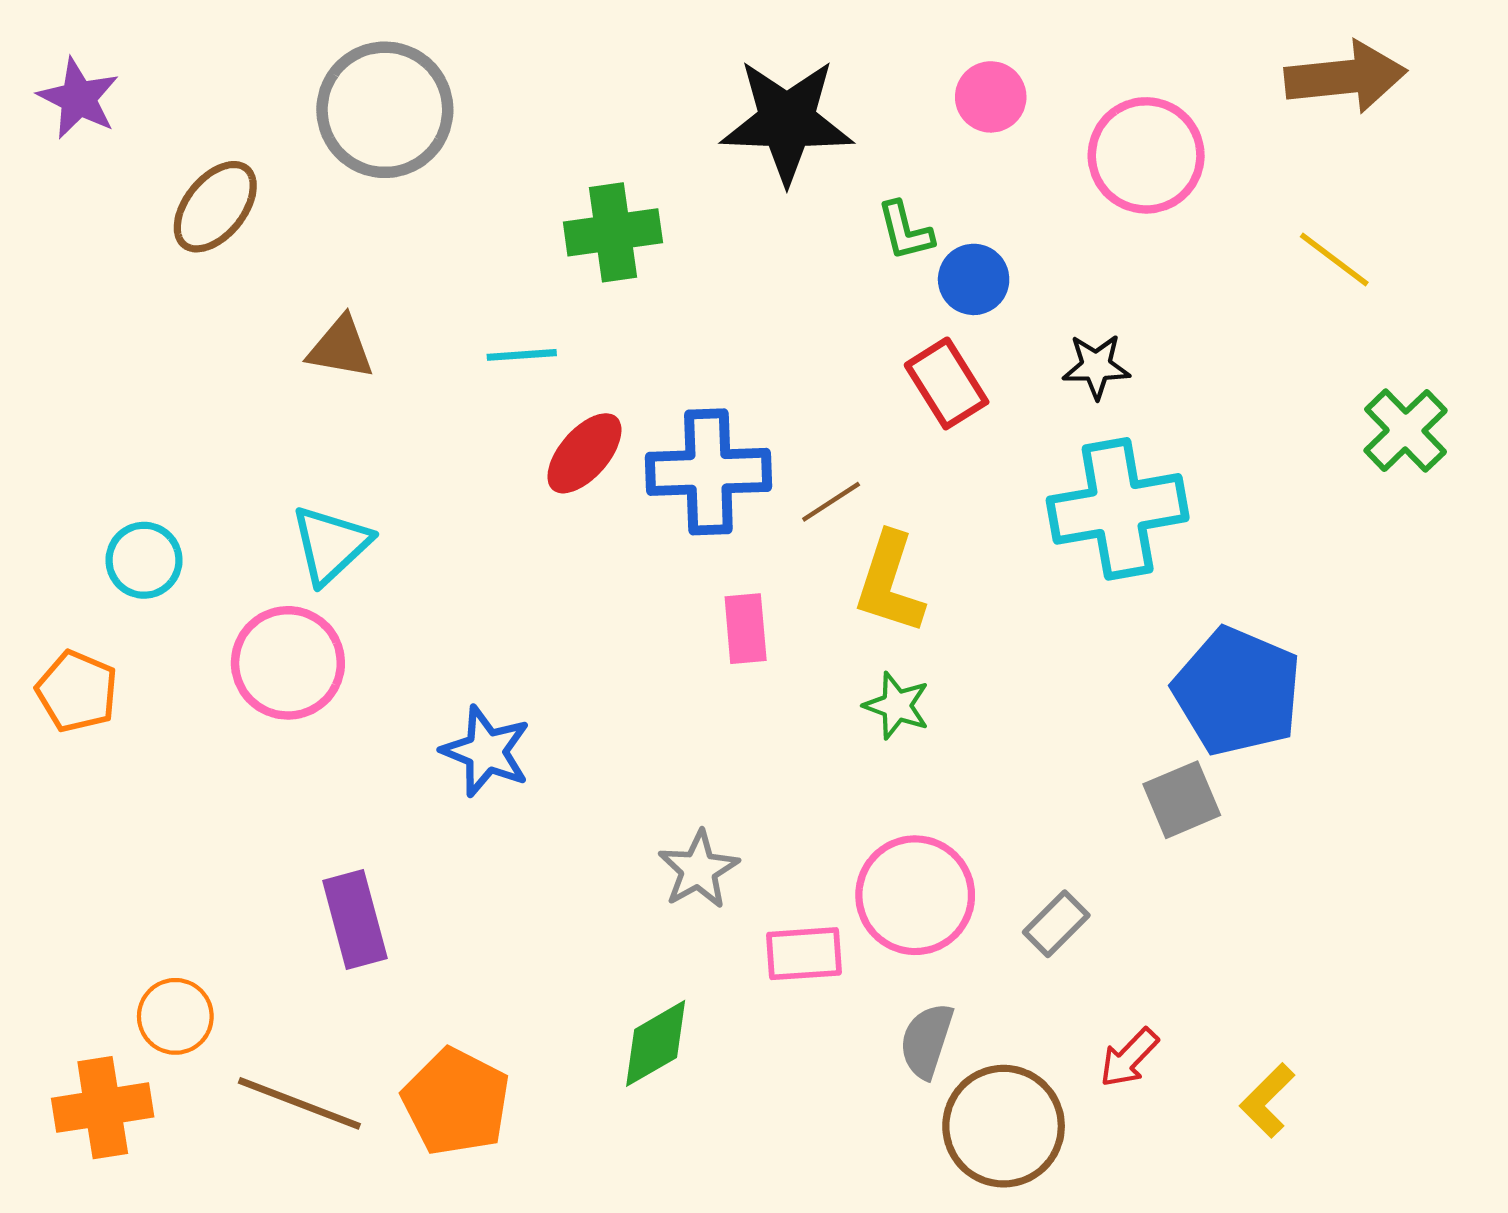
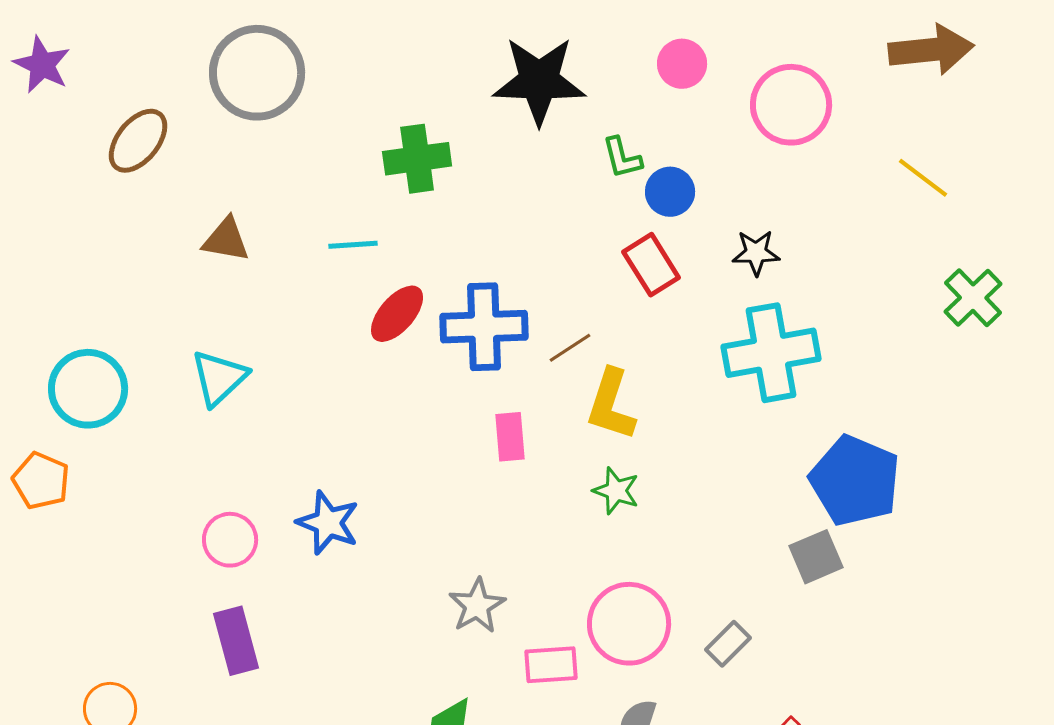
cyan circle: (144, 560) -> (88, 389), size x1.5
pink circle: (288, 663) -> (230, 540), moved, size x0.7

